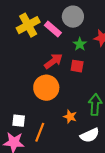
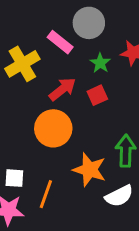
yellow cross: (28, 25) -> (22, 64), moved
red square: (77, 66) -> (97, 95), turned -32
orange star: (70, 117) -> (90, 170), size x1.6

